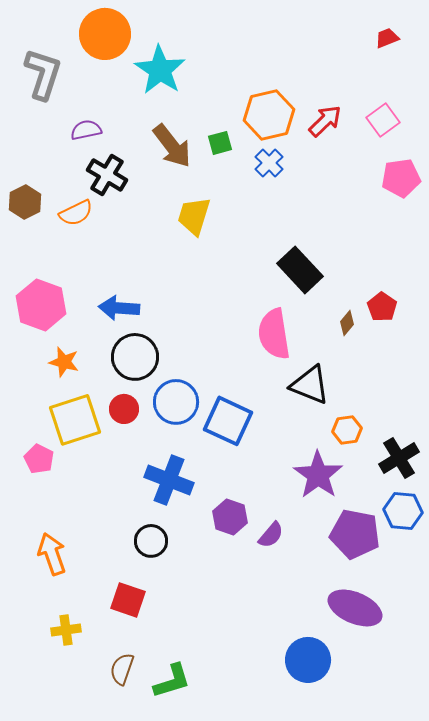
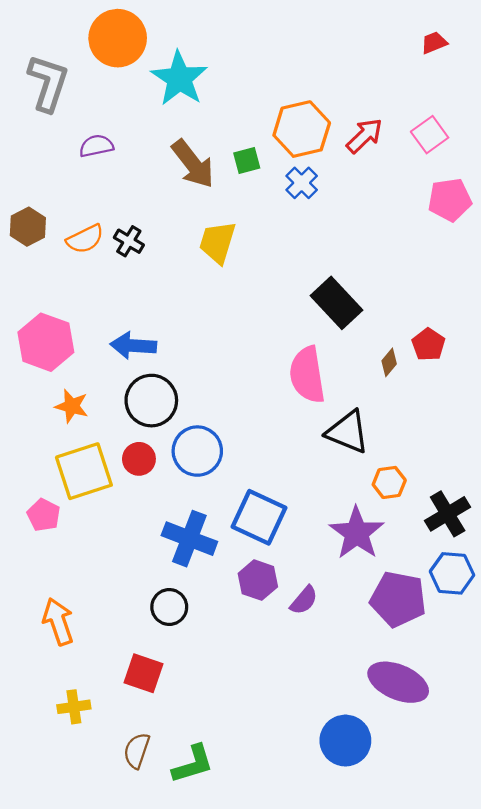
black cross: (107, 175) -> (129, 241), moved, size x0.7
blue square: (228, 421) -> (259, 517), moved

